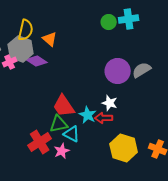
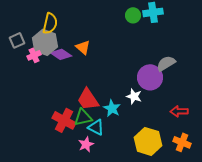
orange triangle: (50, 39) -> (83, 47), moved
purple circle: (118, 71) -> (150, 77), moved
red arrow: (104, 118) -> (179, 111), moved
red cross: (40, 142) -> (64, 120), moved, turned -30

